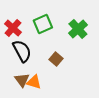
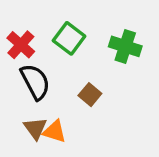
green square: (43, 24) -> (69, 38), turned -30
green cross: (78, 29) -> (125, 46), turned -30

